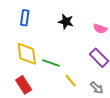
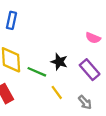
black star: (66, 22) -> (59, 62), moved

